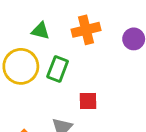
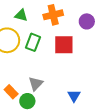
red square: (88, 101) -> (64, 45), moved, size x1.5

